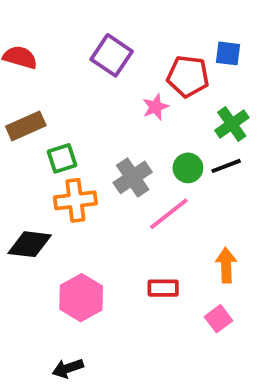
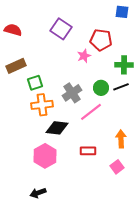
blue square: (228, 53) -> (122, 12), moved
green cross: (232, 124) -> (124, 65), turned 36
black diamond: (30, 244) -> (57, 128), moved

